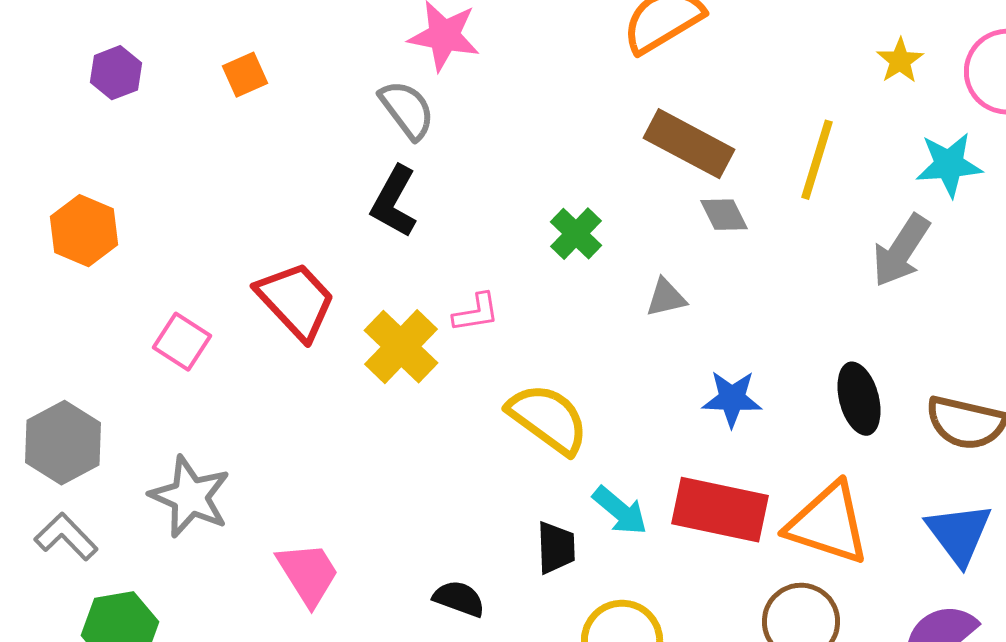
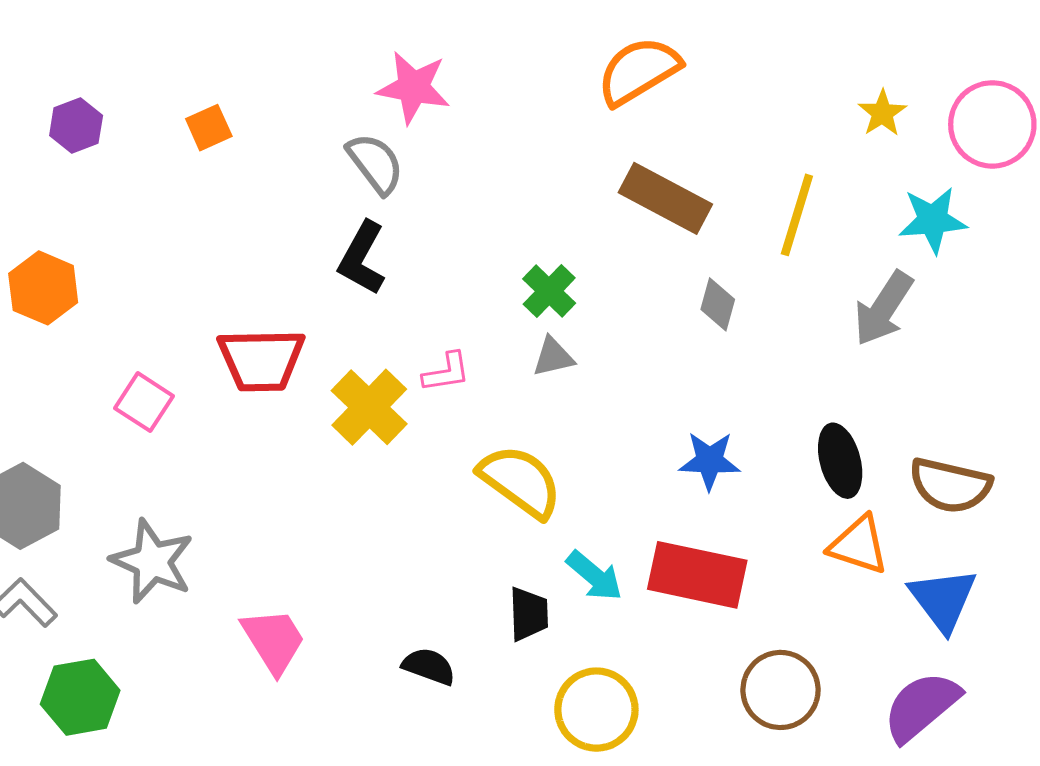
gray diamond: (724, 215) -> (718, 304), moved, turned 42
gray triangle: (666, 298) -> (553, 357), moved
red trapezoid: (296, 301) -> (261, 360), turned 132
orange triangle: (828, 524) -> (859, 545), moved, size x0.7

